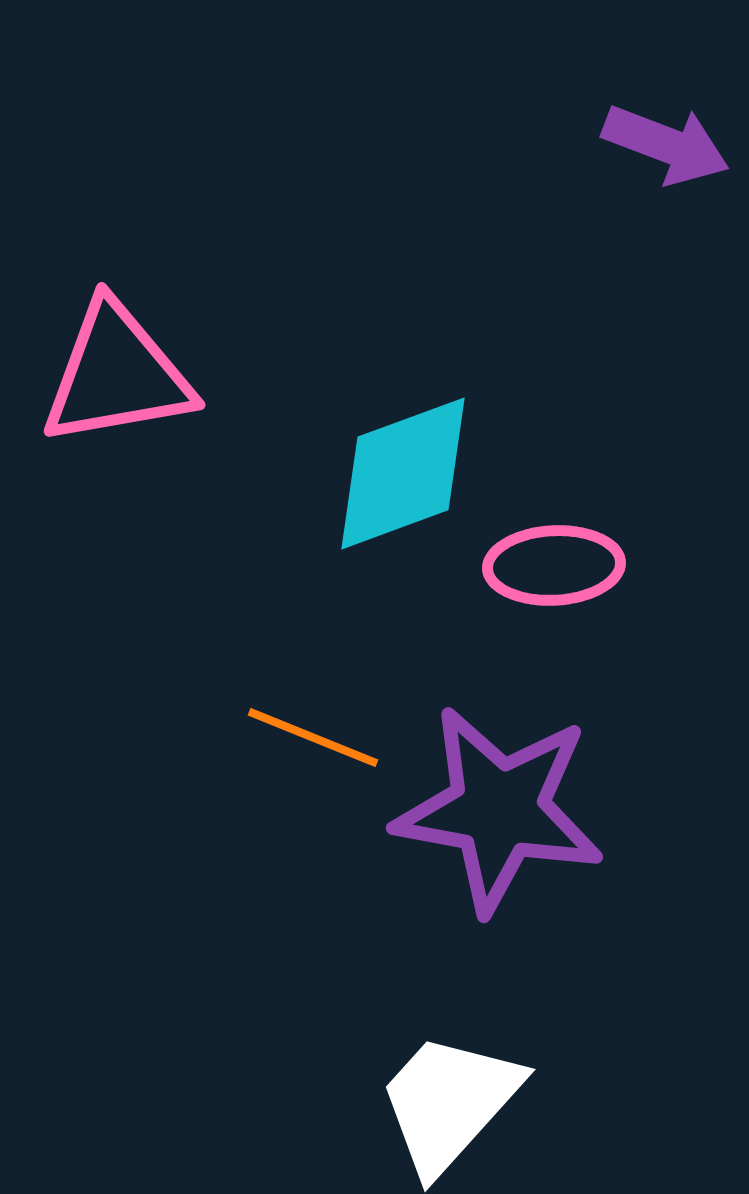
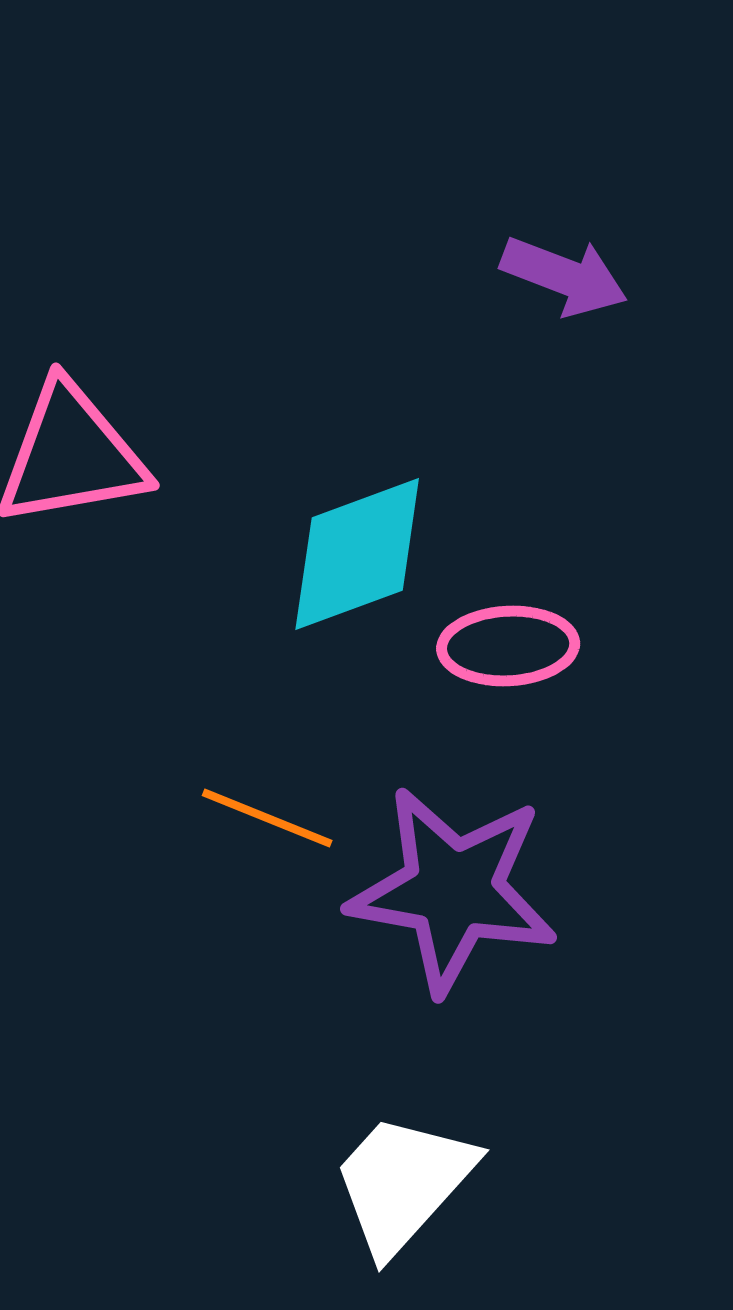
purple arrow: (666, 144) -> (564, 276), moved

